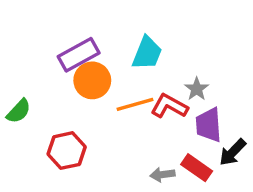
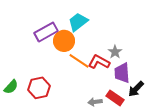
cyan trapezoid: (147, 53) -> (78, 22), moved, turned -150
orange circle: (92, 80) -> (64, 41), moved
orange line: (135, 104) -> (79, 61), turned 50
green semicircle: (19, 111) -> (11, 87), moved

